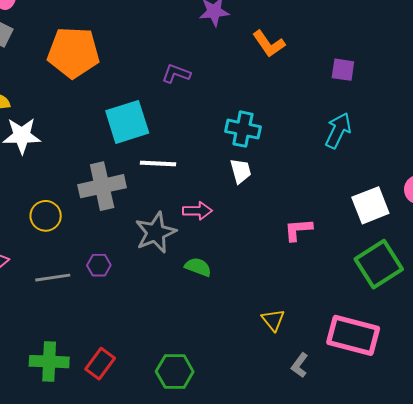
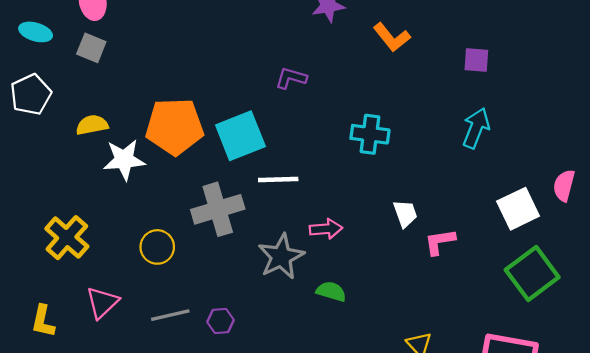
orange pentagon: (73, 53) -> (175, 126), moved
white trapezoid: (241, 171) -> (405, 214), moved
purple hexagon: (99, 265) -> (220, 321), moved

